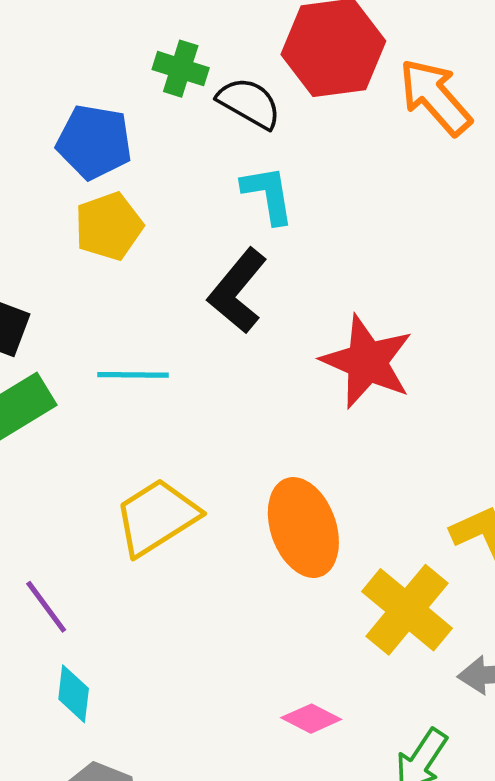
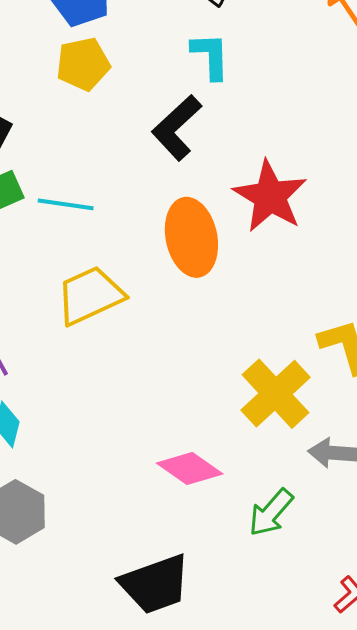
cyan line: (133, 375) -> (66, 204), moved
orange ellipse: (303, 528) -> (191, 237), moved
pink diamond: (311, 719) -> (190, 468), size x1.4

